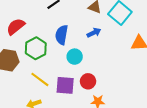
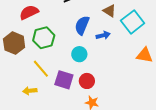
blue semicircle: (62, 35) -> (82, 25), moved

